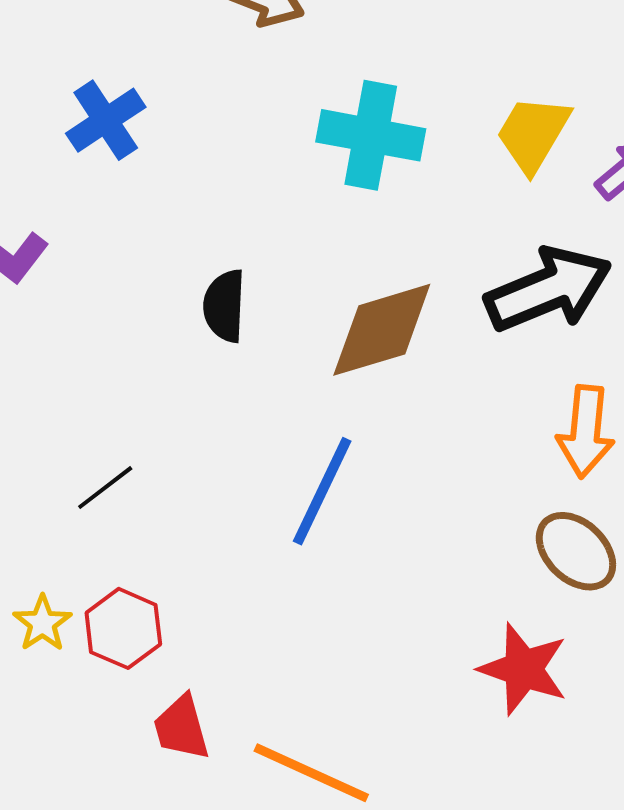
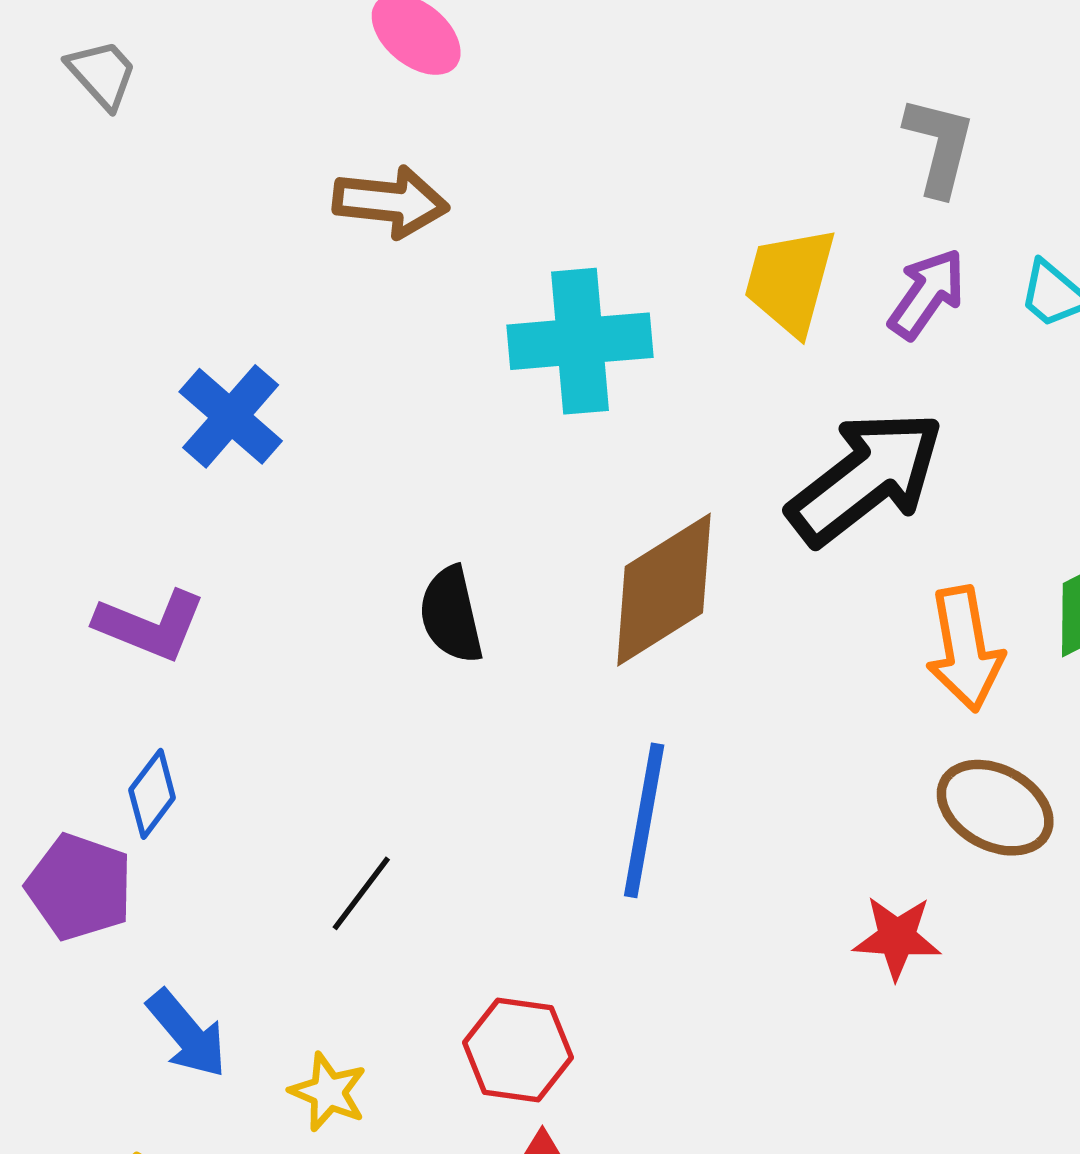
red hexagon: (123, 628) -> (518, 1050), moved
red star: (523, 669) -> (897, 938), moved, size x0.7

